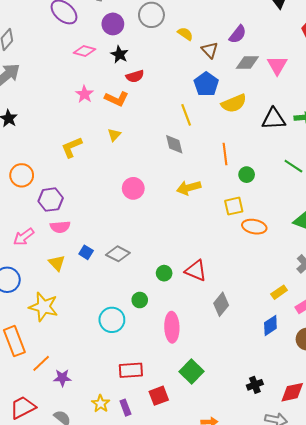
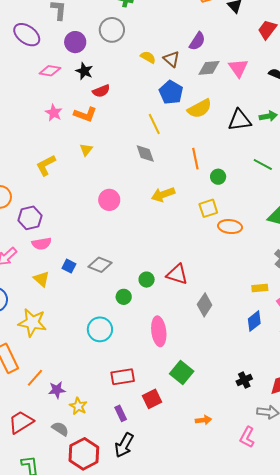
yellow semicircle: (185, 34) -> (148, 57), moved
yellow rectangle: (279, 292) -> (260, 288), turned 35
green circle: (140, 300) -> (124, 297), moved
yellow star: (101, 404) -> (78, 406), moved

